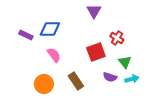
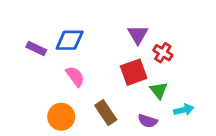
purple triangle: (94, 11) -> (138, 35), moved
green triangle: (125, 62) -> (159, 90), moved
purple semicircle: (110, 77) -> (148, 121), moved

